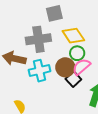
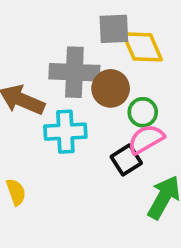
yellow diamond: (73, 36) -> (142, 47), moved
brown circle: (65, 67) -> (111, 88), moved

